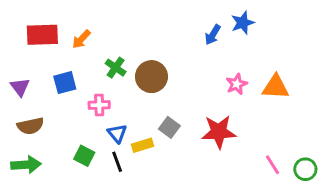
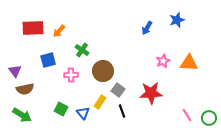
blue star: (243, 23) -> (177, 20), moved
brown circle: (151, 77) -> (103, 71), moved
purple triangle: (20, 87) -> (15, 71), moved
blue triangle: (117, 133) -> (83, 113), moved
yellow rectangle: (143, 145) -> (100, 102), turned -40
black line: (117, 162) -> (122, 111), moved
green arrow: (26, 165) -> (22, 115), turned 36

